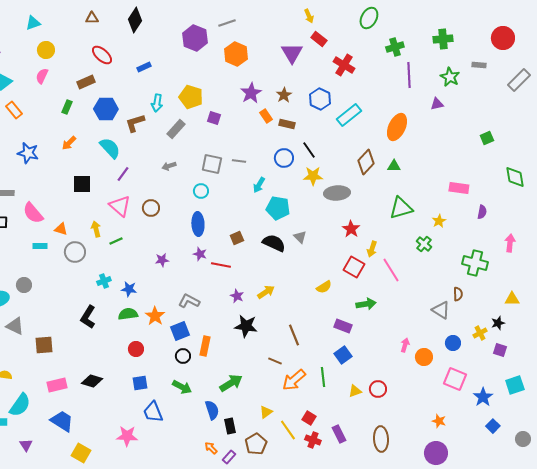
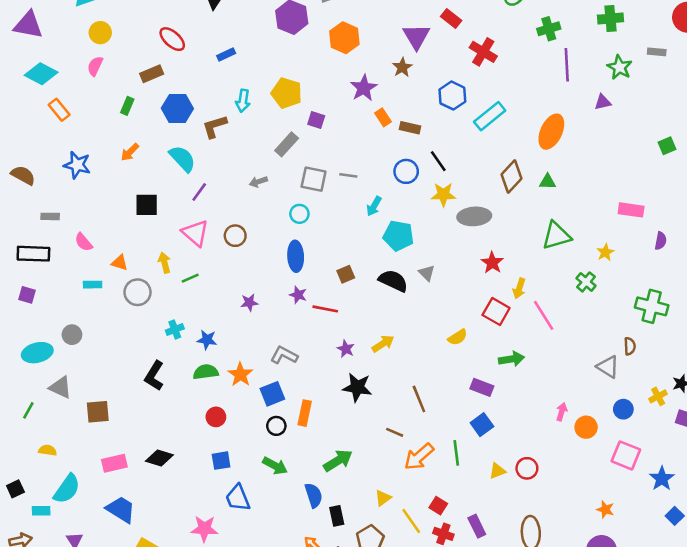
brown star: (284, 95) -> (402, 67), moved
gray rectangle: (176, 129) -> (287, 144), moved
pink semicircle: (33, 213) -> (84, 242), size x0.7

